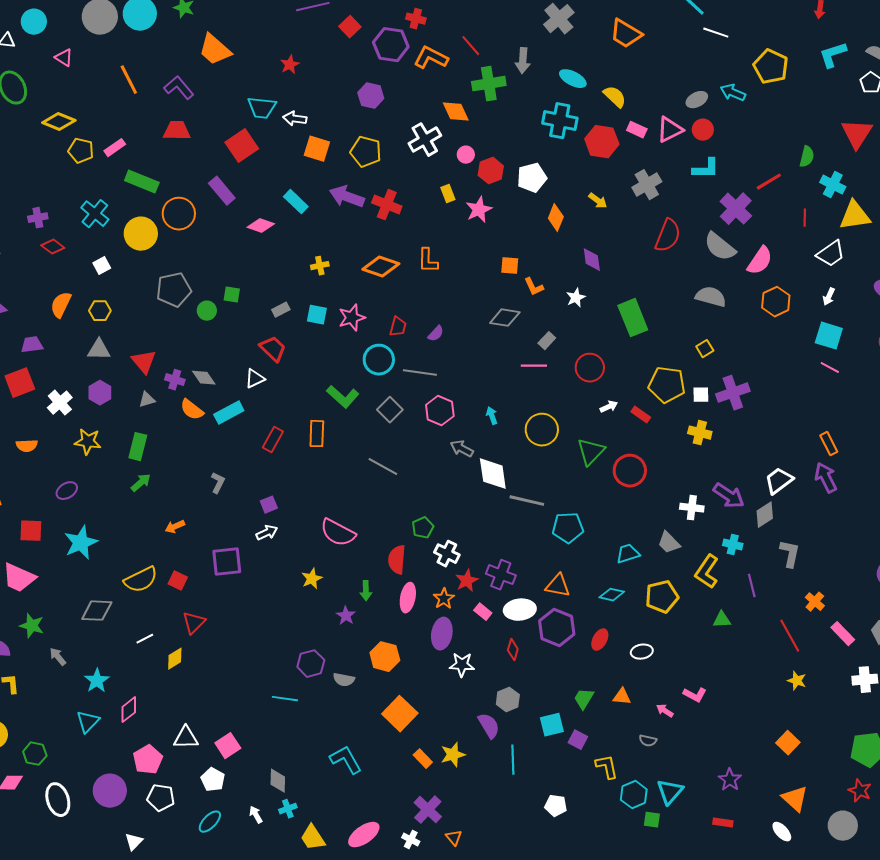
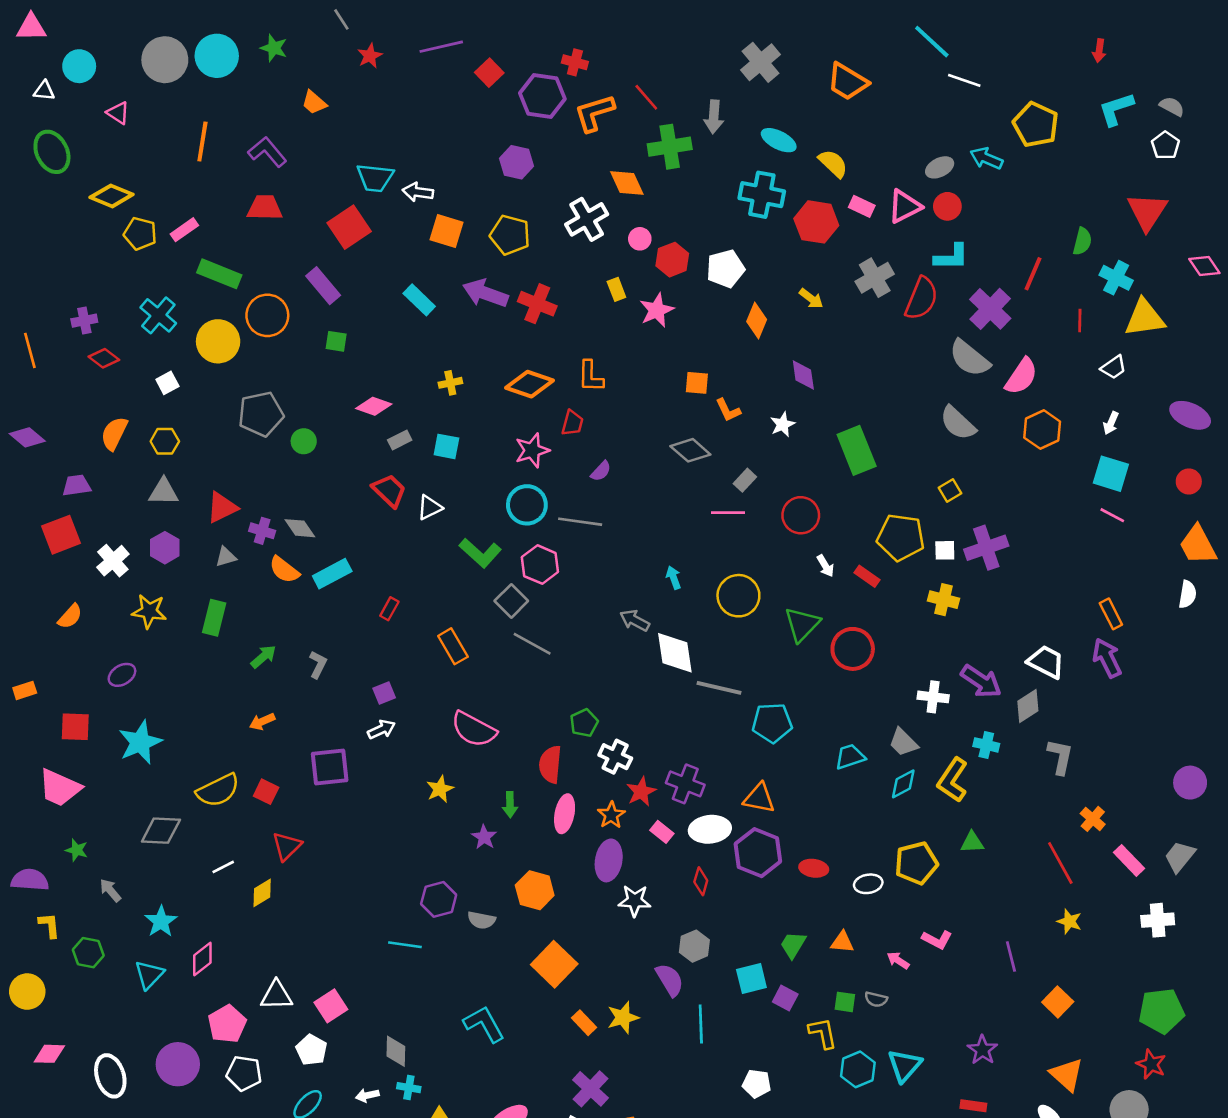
orange trapezoid: (215, 50) -> (314, 103), size x0.6
orange L-shape: (431, 58) -> (594, 113), turned -44
red star: (290, 65) -> (370, 56), moved
orange line: (129, 80) -> (202, 141), turned 36
red line: (769, 182) -> (1033, 274), turned -36
pink diamond: (261, 226) -> (374, 406), moved
red semicircle: (668, 236) -> (921, 298), moved
white trapezoid: (831, 254) -> (1114, 367), size x0.7
green square: (232, 295) -> (336, 341), moved
gray semicircle: (711, 297) -> (958, 423), turned -152
pink star: (352, 318) -> (532, 450), moved
gray diamond: (505, 318) -> (690, 450), turned 32
red trapezoid: (398, 327) -> (572, 423), moved
red triangle: (144, 362) -> (222, 507), turned 44
white triangle: (255, 379) -> (430, 507), moved
white arrow: (609, 407) -> (825, 566), turned 84
gray square: (390, 410) -> (511, 601), moved
pink hexagon: (440, 411) -> (540, 565), moved
orange rectangle: (317, 434) -> (453, 646), moved, turned -32
red rectangle: (273, 440) -> (389, 609), size x0.7
orange semicircle: (27, 446) -> (70, 616), turned -45
white trapezoid: (779, 481) -> (1046, 662), turned 64
green arrow: (141, 483) -> (263, 657), moved
purple line: (752, 586) -> (1011, 956), moved
cyan diamond: (612, 595) -> (903, 784), moved, turned -40
yellow pentagon: (662, 597) -> (916, 863), moved
green star: (32, 626) -> (77, 850), size x0.7
red ellipse: (600, 640) -> (814, 868), turned 70
green hexagon: (35, 754) -> (88, 953), moved
cyan cross: (288, 809) -> (409, 1088), turned 30
white arrow: (256, 815) -> (367, 1095), turned -72
green square: (652, 820) -> (845, 1002), moved

